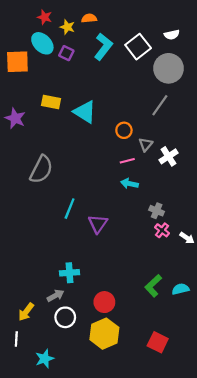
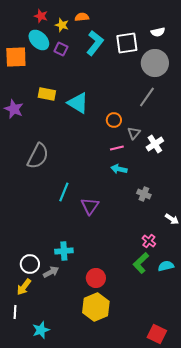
white square: (138, 47) -> (127, 43), turned 30
pink cross: (162, 230) -> (149, 241), moved
white circle: (65, 317) -> (30, 264), moved
red square: (158, 342) -> (157, 334), moved

